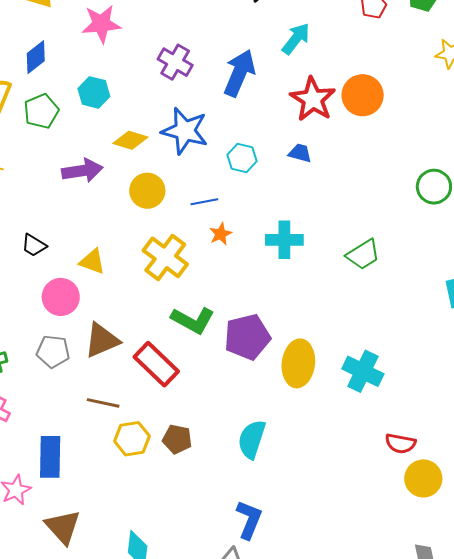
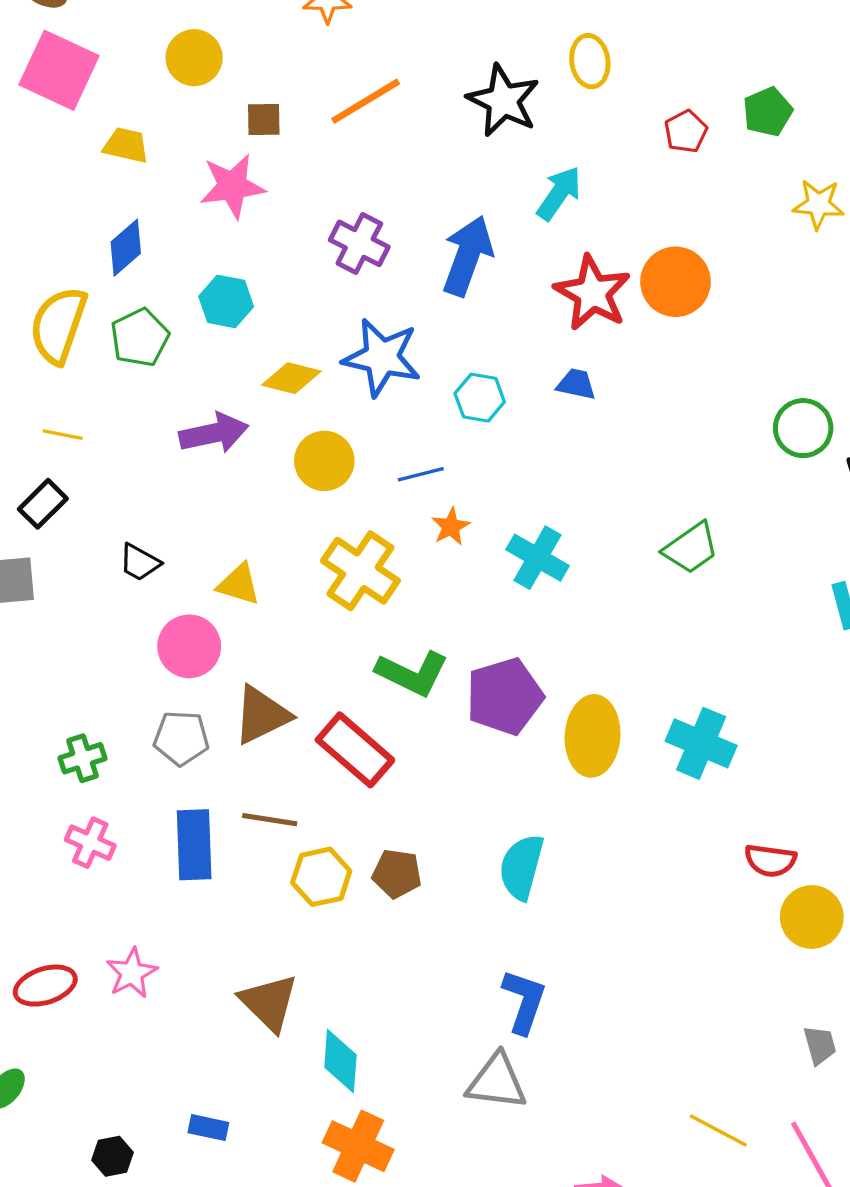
cyan cross: (284, 240) -> (538, 558), moved, turned 33
blue rectangle: (50, 457) -> (194, 845), moved
brown triangle: (63, 527) -> (269, 1002), moved

